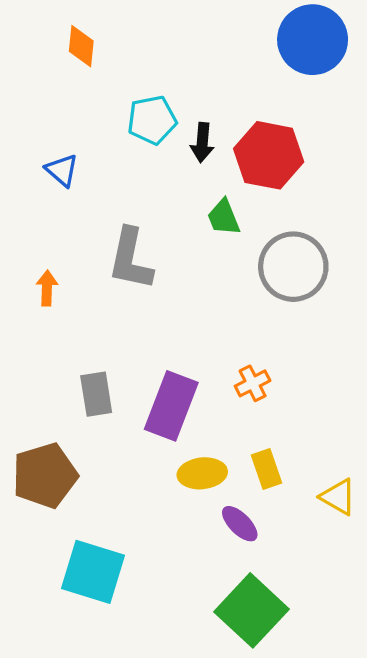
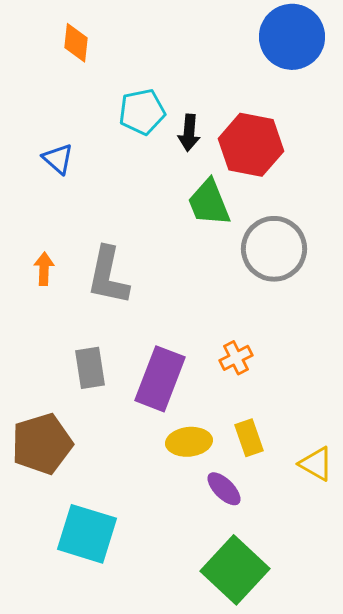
green trapezoid: (224, 217) -> (209, 203), size x1.4
gray L-shape: (130, 259) -> (108, 276), moved

